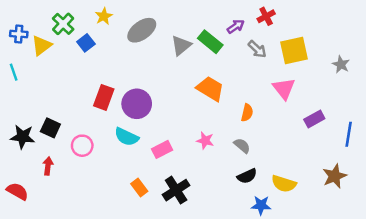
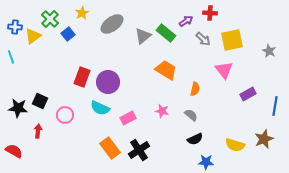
red cross: (266, 16) -> (210, 13), turned 32
yellow semicircle: (284, 184) -> (235, 145), moved
orange rectangle: (139, 188) -> (110, 148), size x1.5

